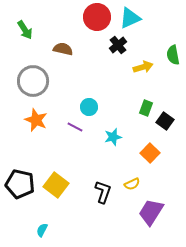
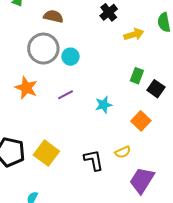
gray circle: (33, 81) -> (43, 49), moved
cyan circle: (89, 107) -> (70, 57), moved
purple line: (75, 127) -> (65, 95), turned -56
black L-shape: (103, 192) -> (94, 160), turned -30

